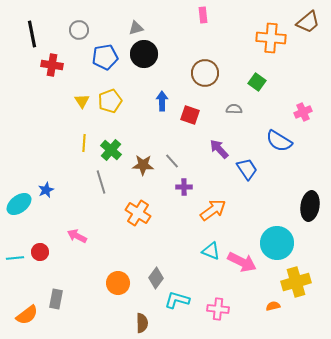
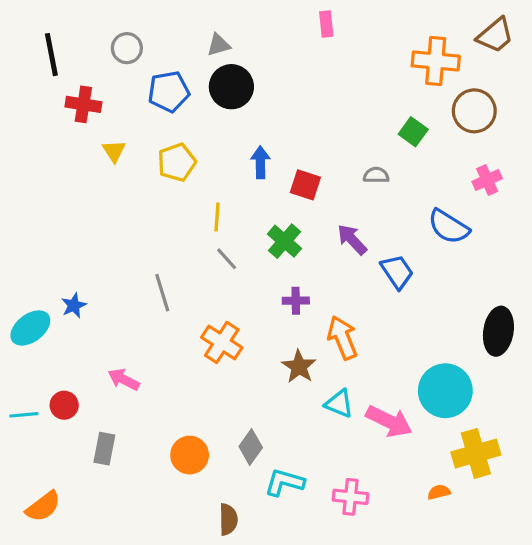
brown circle: (205, 73) -> (474, 111), moved
yellow triangle: (82, 101) -> (114, 151), moved
yellow line: (84, 143) -> (217, 217), moved
green cross: (111, 150) -> (284, 241), moved
gray line: (172, 161) -> (227, 259), moved
brown star: (143, 165) -> (299, 367), moved, turned 30
orange arrow: (213, 210) -> (342, 338), turned -76
gray rectangle: (56, 299) -> (104, 449), moved

